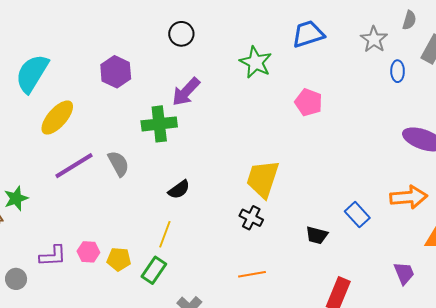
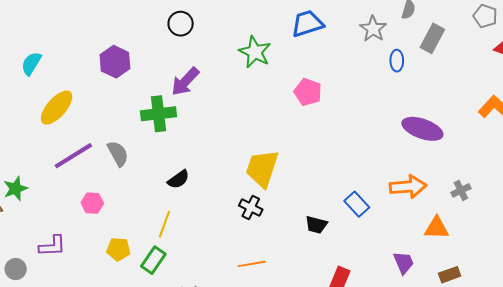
cyan semicircle: (32, 73) -> (31, 64), size x0.6
pink hexagon: (88, 252) -> (92, 203), moved

